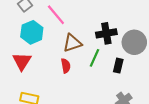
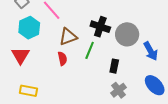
black cross: (106, 33) -> (100, 27), turned 30
black rectangle: (118, 66) -> (114, 66), moved

